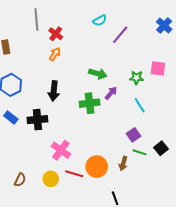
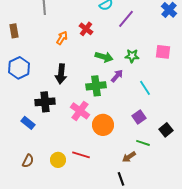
red cross: (56, 34) -> (86, 29), moved
green star: (137, 78) -> (132, 56), moved
blue rectangle: (11, 118) -> (28, 123), moved
pink cross: (61, 150) -> (80, 111), moved
green line: (140, 152) -> (143, 143), moved
brown arrow: (123, 164) -> (129, 157), moved, turned 40
orange circle: (97, 167) -> (103, 125), moved

